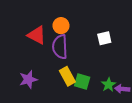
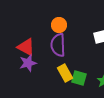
red triangle: (37, 35) -> (26, 47), moved
purple star: (28, 79) -> (28, 63), moved

